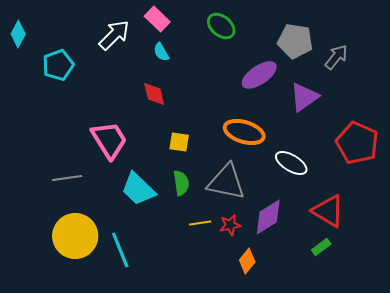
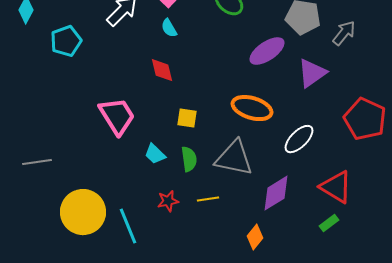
white ellipse: (291, 163) -> (299, 139), turned -76
gray line: (67, 178) -> (37, 162), moved
cyan trapezoid: (138, 189) -> (155, 154), moved, size x0.6
red star: (230, 225) -> (168, 201), moved

